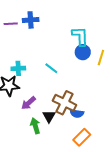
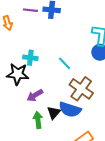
brown cross: (65, 103) -> (81, 89), moved
blue semicircle: (77, 113) -> (70, 110), moved, size x1.5

